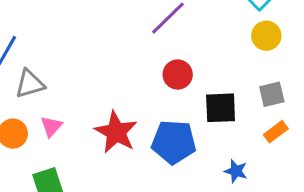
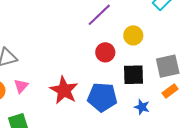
yellow circle: (266, 36) -> (133, 35), moved
gray square: (272, 94) -> (168, 66), size x1.4
blue star: (236, 171) -> (142, 107), moved

